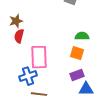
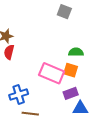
pink rectangle: (39, 57) -> (52, 73), moved, turned -65

